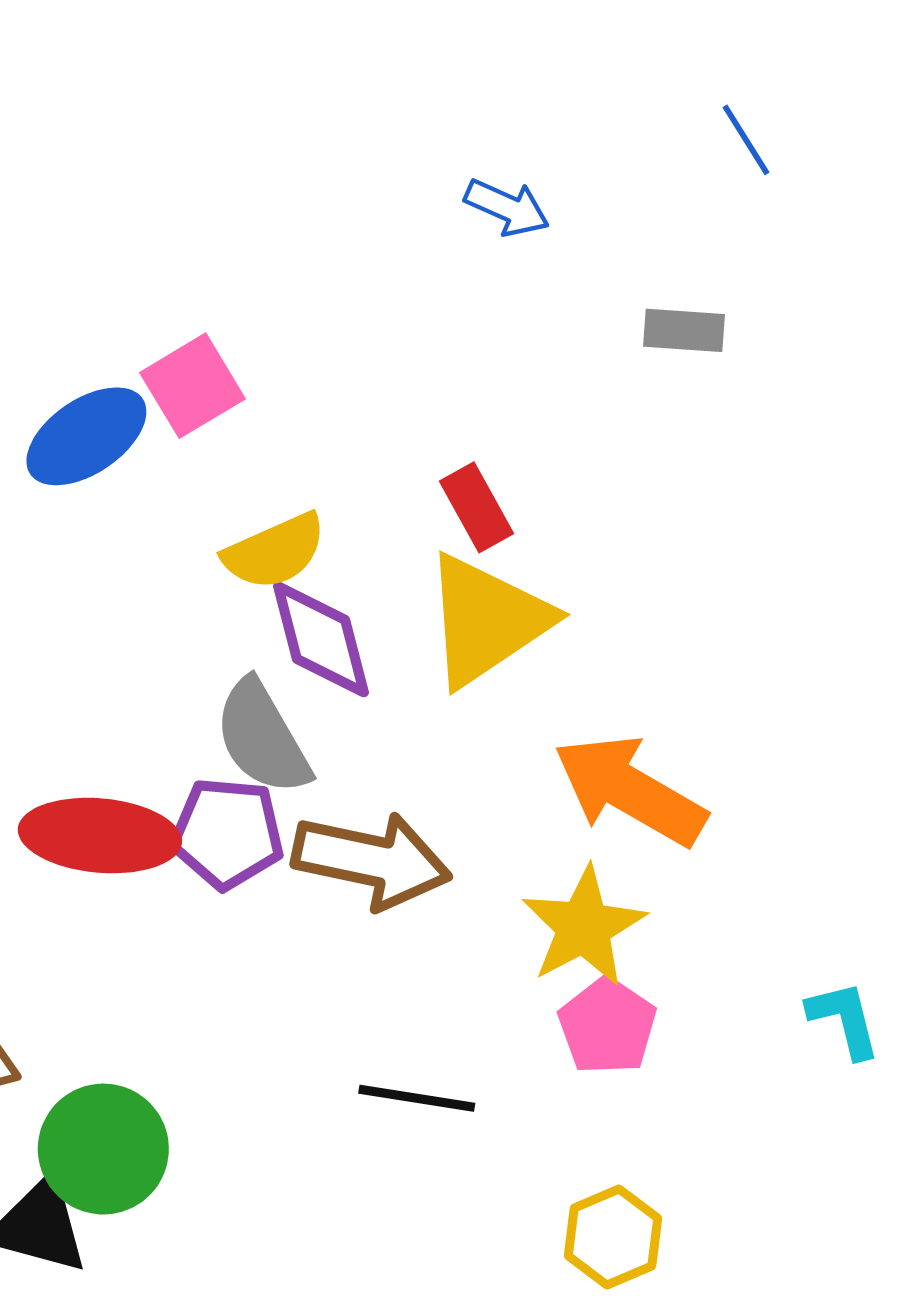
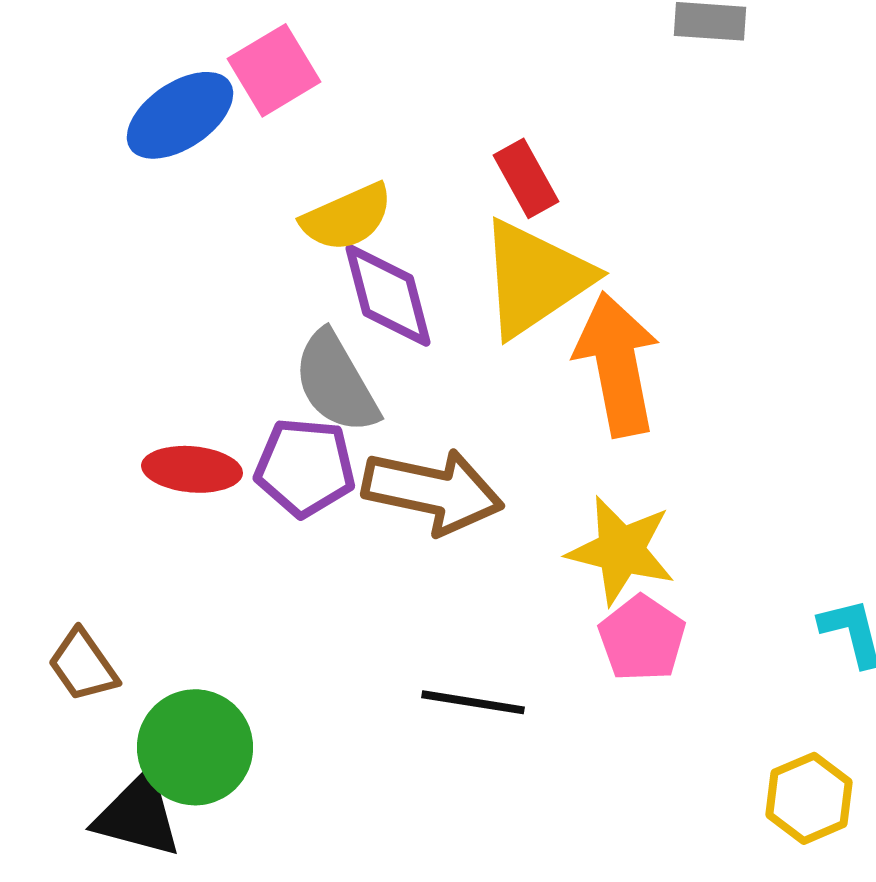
orange arrow: (630, 790) -> (617, 364), moved, turned 49
red ellipse: (100, 836) -> (192, 469), size x0.7
yellow star: (584, 927) -> (621, 550), turned -30
yellow hexagon: (613, 1237) -> (809, 798), moved

